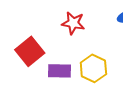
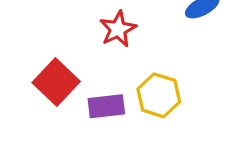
red star: (73, 23) -> (118, 29), turned -30

